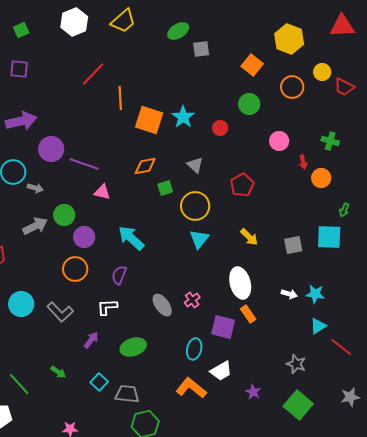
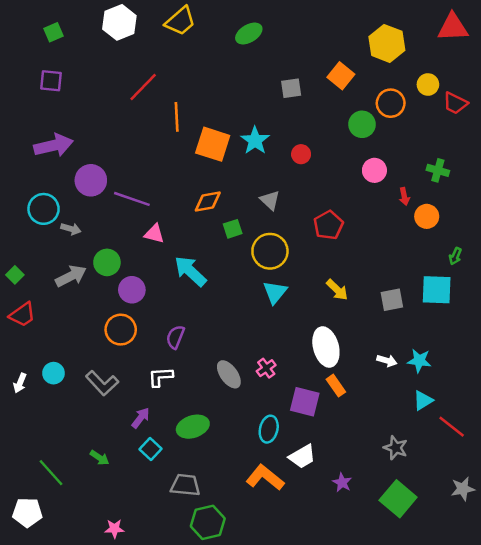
gray square: (201, 49) -> (291, 88), moved
green circle: (249, 104) -> (362, 124), moved
cyan arrow: (131, 238) -> (190, 271), moved
cyan circle: (21, 304) -> (53, 373), size x0.7
cyan square: (99, 382) -> (151, 449), moved

